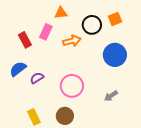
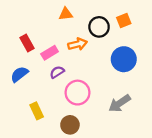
pink rectangle: (46, 32) -> (50, 53), moved, turned 35
purple semicircle: (37, 78) -> (57, 72), moved
gray arrow: (111, 96) -> (119, 103), size x1.5
yellow rectangle: (34, 117) -> (37, 111), moved

